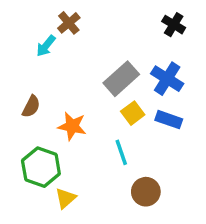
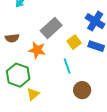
gray rectangle: (121, 79) -> (51, 28), moved
brown semicircle: (31, 106) -> (12, 38), turned 56

